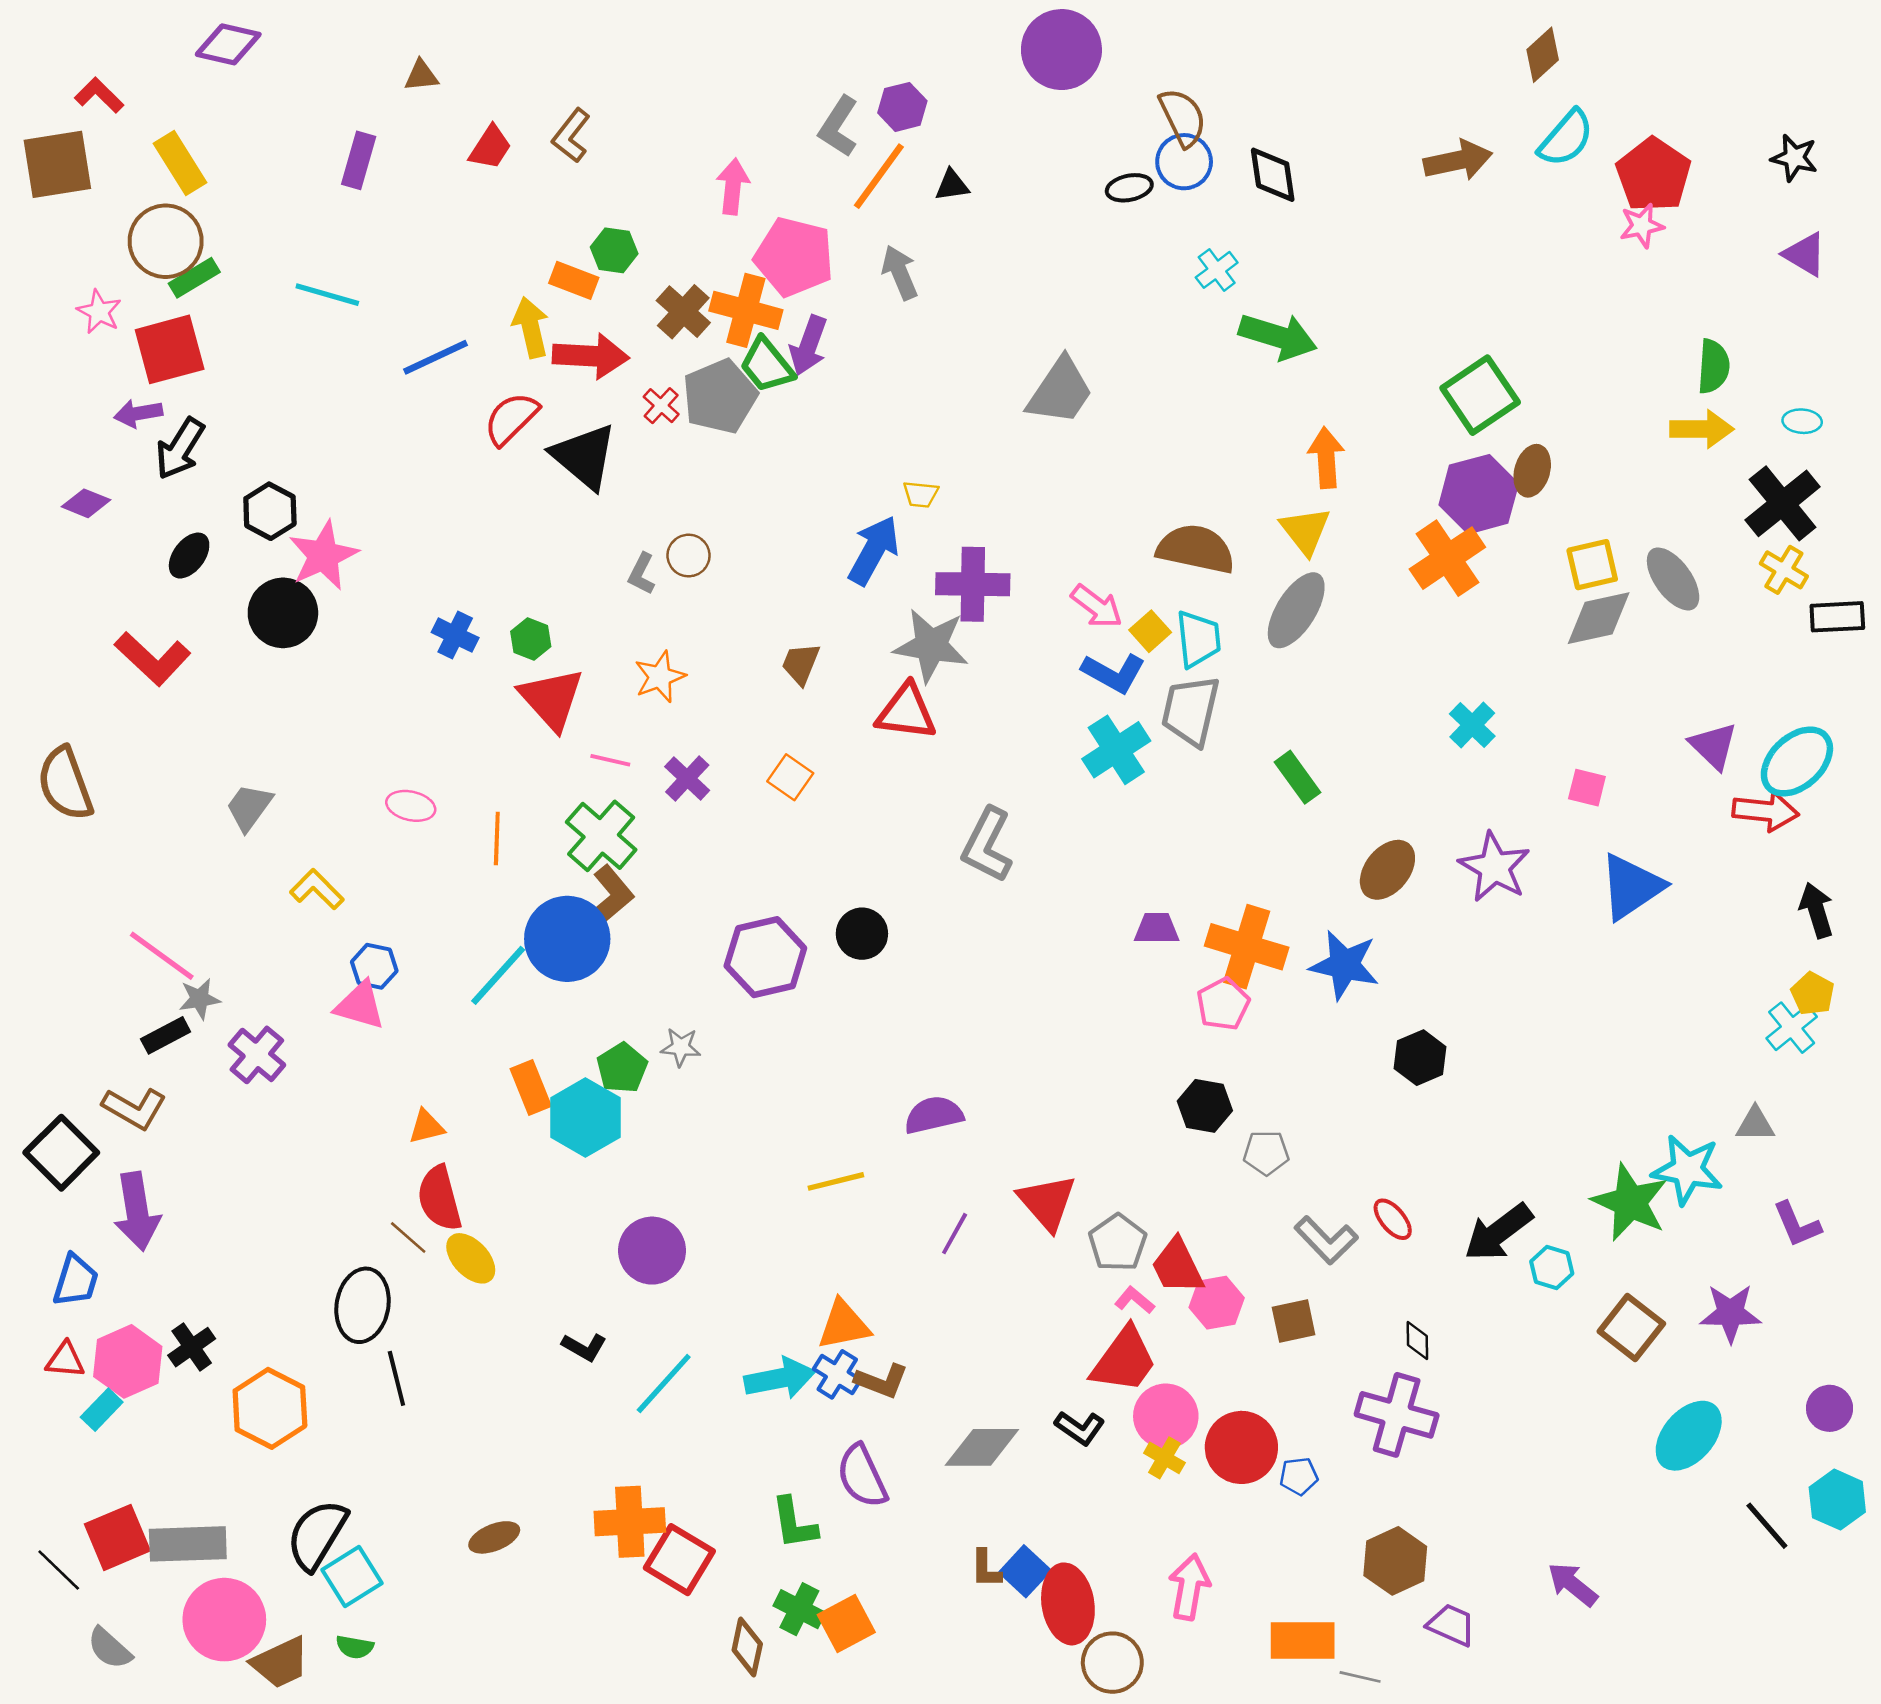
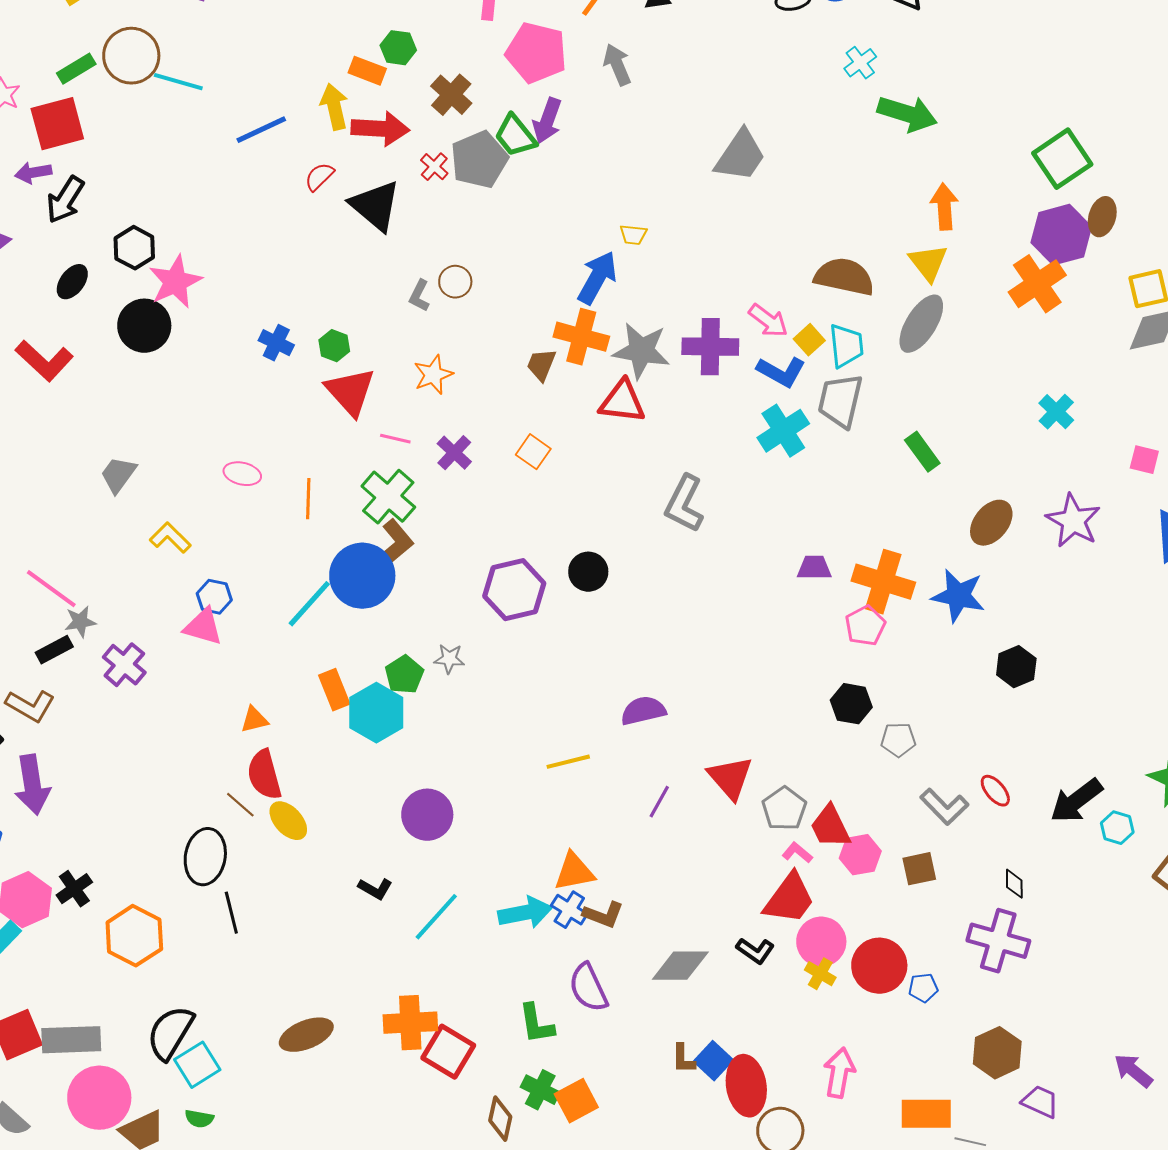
brown circle: (166, 241) -> (131, 56), moved
orange cross: (746, 310) -> (581, 337), moved
red semicircle: (511, 419) -> (319, 177), size x0.7
purple cross: (973, 584) -> (710, 347), moved
brown ellipse: (494, 1537) -> (306, 1035), size x1.4

